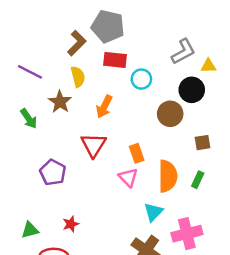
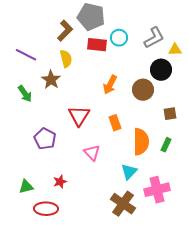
cyan circle: (141, 79) -> (119, 38), moved
orange arrow: (104, 107) -> (110, 85), moved
pink triangle: (128, 177) -> (92, 153), moved

